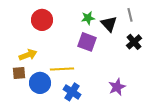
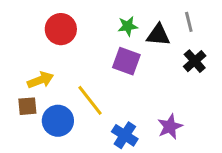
black triangle: (109, 24) -> (158, 35), turned -42
yellow line: (62, 69) -> (90, 100), turned 55
blue cross: (72, 92) -> (125, 135), moved

